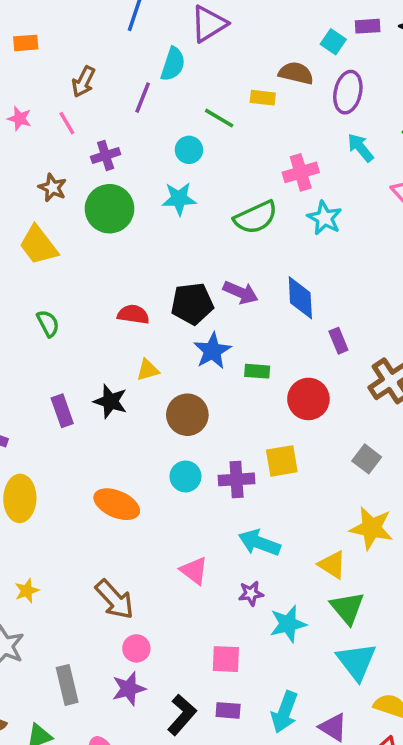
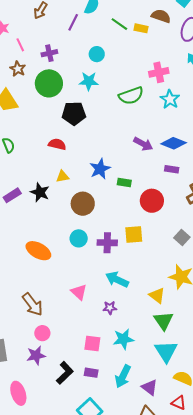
green line: (219, 118) -> (119, 24), moved
pink line: (67, 123) -> (20, 45), moved
purple arrow: (241, 292) -> (143, 144), moved
blue diamond: (300, 298) -> (174, 143), moved, turned -70
black pentagon: (192, 304) -> (74, 113), moved
purple rectangle: (338, 341) -> (172, 169), turned -64
purple rectangle: (62, 411) -> (12, 195), turned 72
cyan star: (288, 624) -> (123, 339), moved

